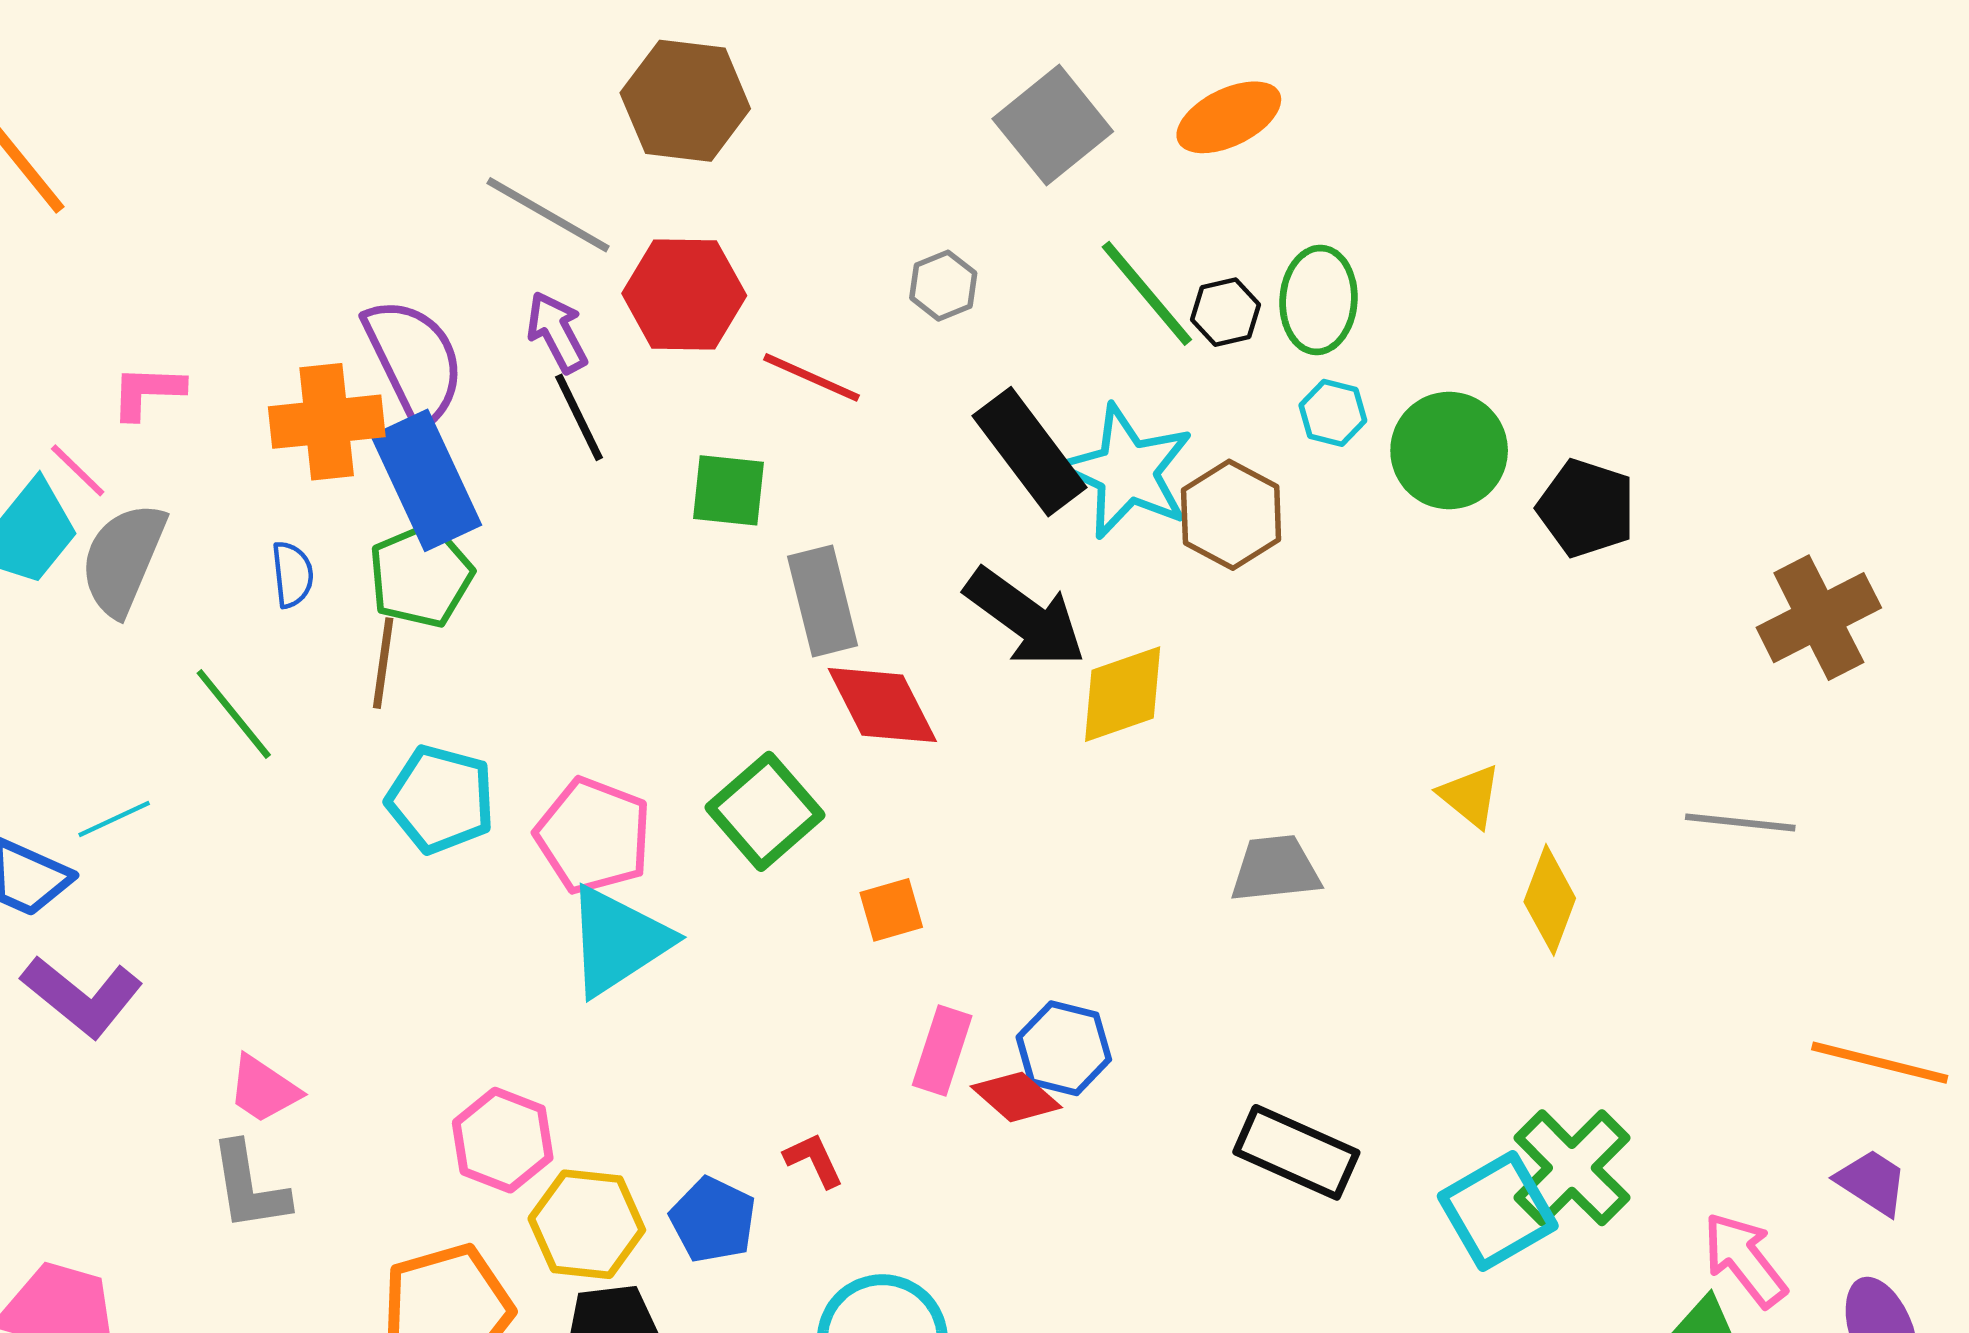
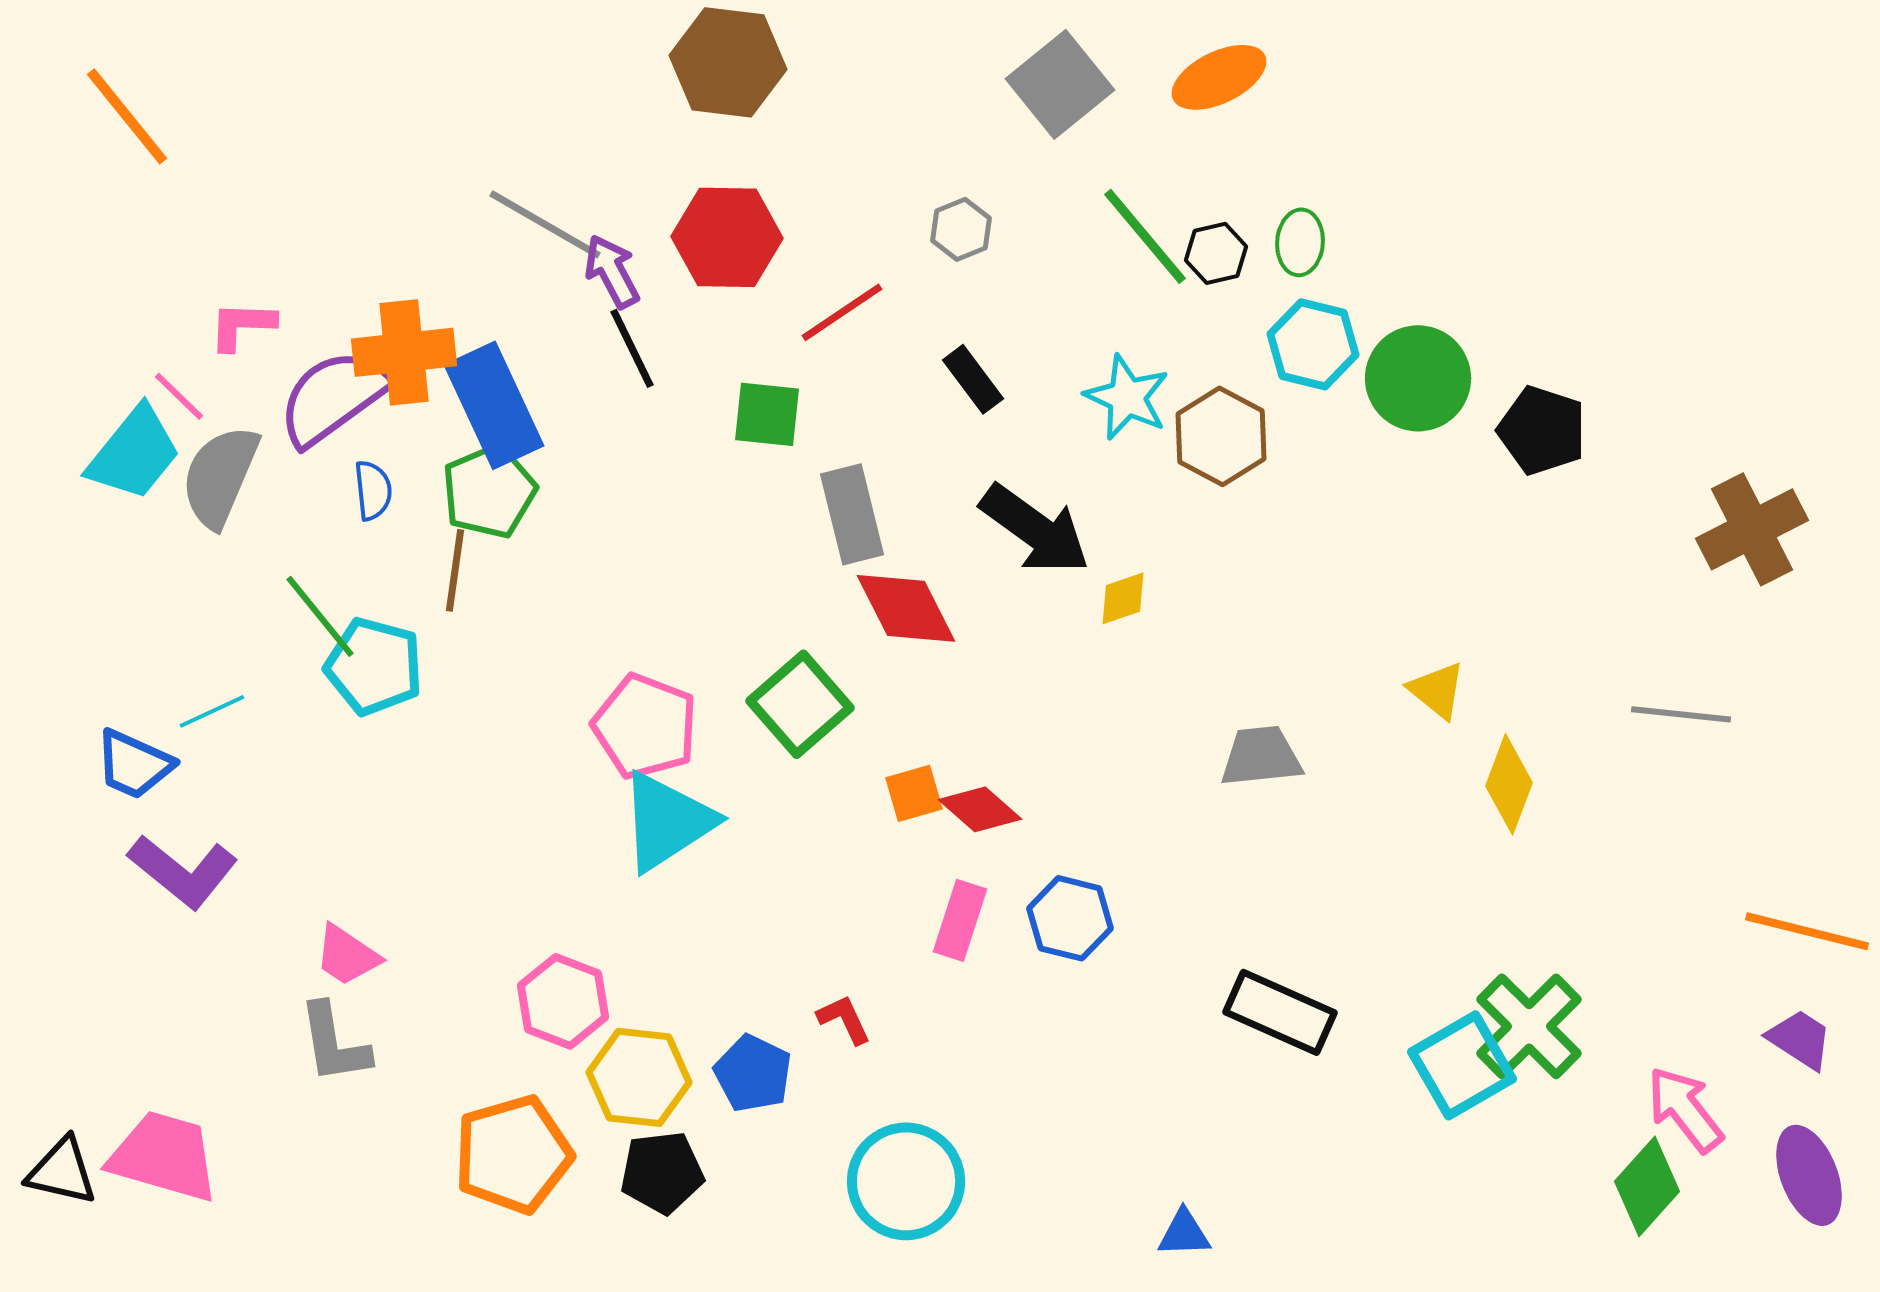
gray line: (548, 215) -> (545, 224), moved
green ellipse: (1318, 300) -> (1300, 242), size x0.7
purple semicircle: (414, 361) -> (333, 397), moved, turned -100
red line: (812, 377) -> (842, 312), turned -58
cyan hexagon: (1333, 413) -> (1313, 344), size x1.5
black rectangle: (1030, 452) -> (973, 379), moved, size x0.6
cyan star: (1127, 472) -> (1127, 397), size x0.7
yellow diamond: (1123, 694) -> (1123, 598), size x0.6
cyan pentagon: (441, 799) -> (374, 666), moved
red diamond: (1016, 1097) -> (980, 809), moved

